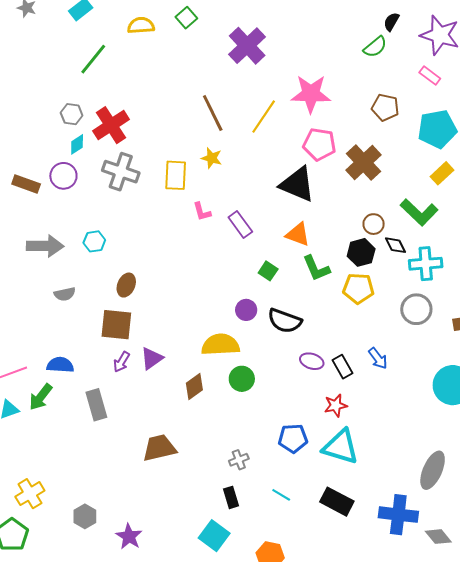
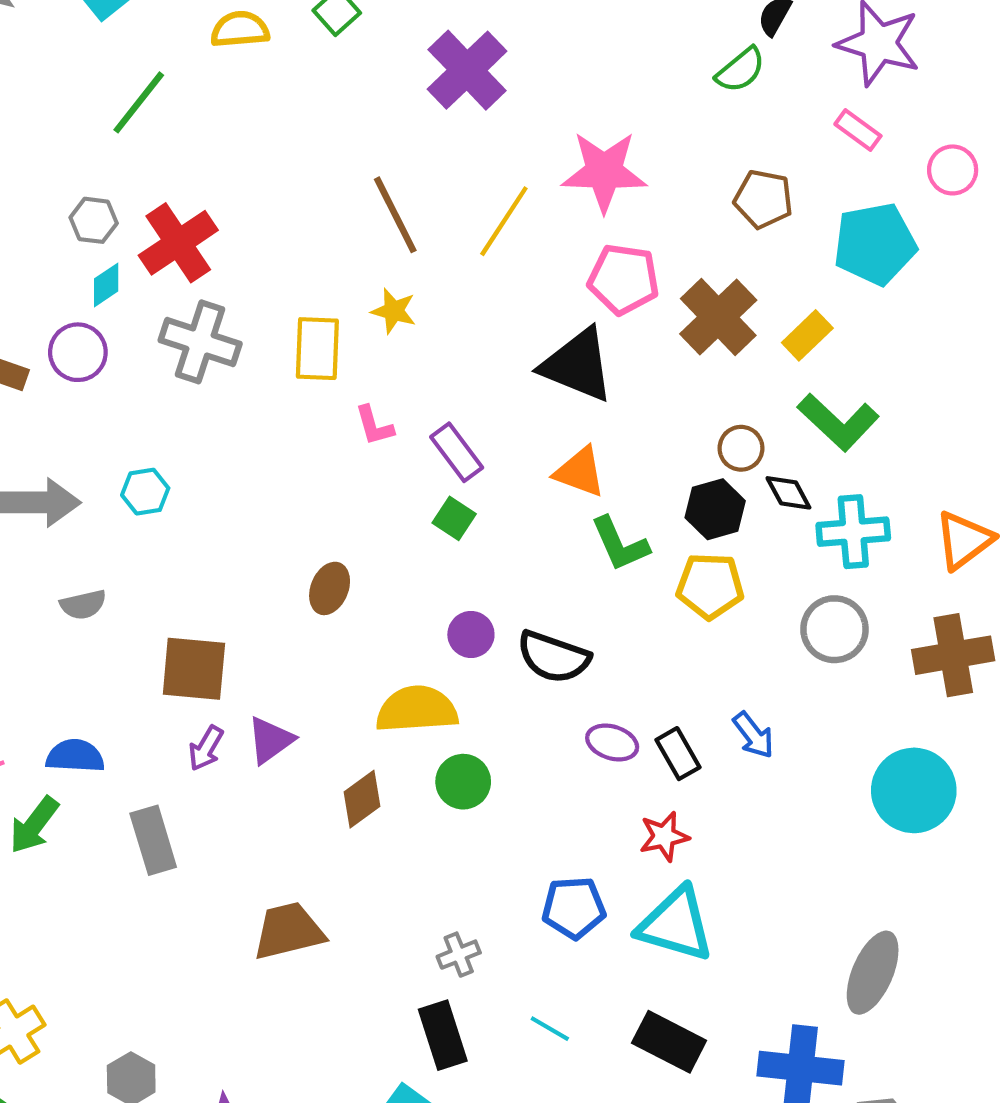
yellow rectangle: (442, 173) -> (807, 335), moved
green square: (268, 271) -> (454, 518), moved
brown ellipse: (126, 285) -> (330, 588), moved
black rectangle: (231, 497) -> (443, 1035), size x1.4

